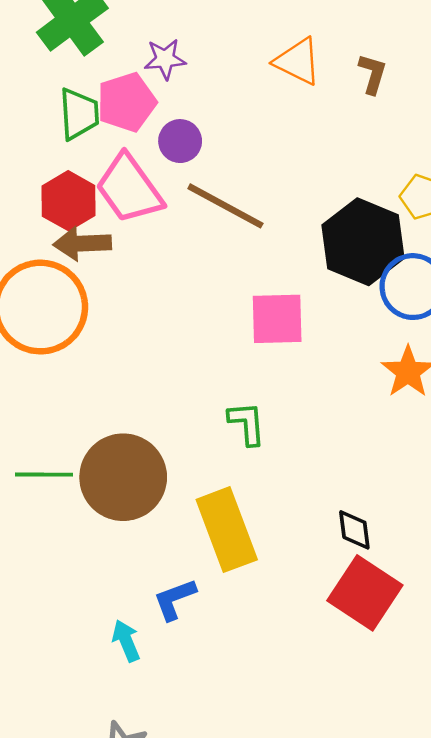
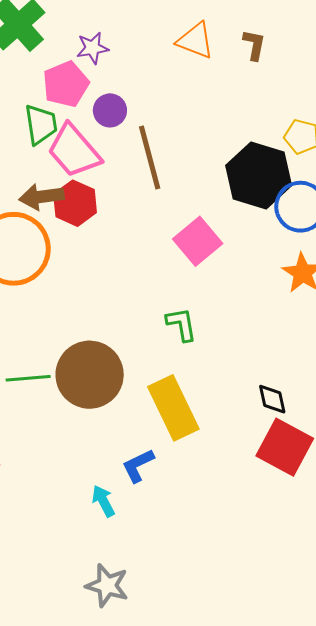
green trapezoid: (79, 114) -> (41, 124), moved
red hexagon: (68, 201) -> (75, 203), moved
brown line: (225, 206) -> (150, 157), turned 52
pink square: (277, 319) -> (198, 241), turned -33

